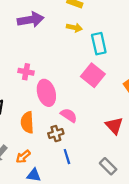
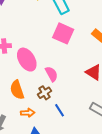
pink semicircle: (69, 115) -> (51, 74), turned 42
orange arrow: (23, 157) -> (28, 113), moved, turned -128

